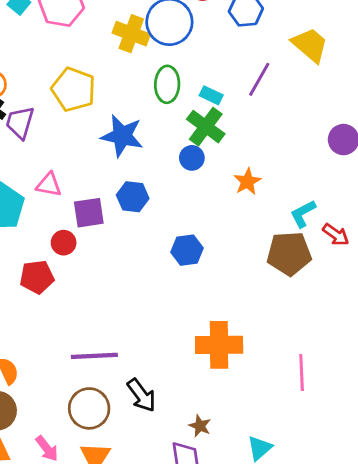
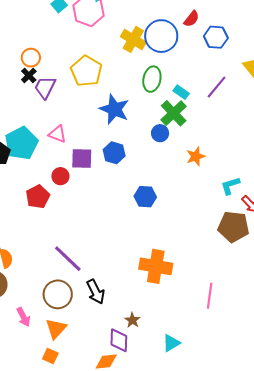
brown pentagon: (289, 253) -> (233, 227), moved
red pentagon: (37, 277) -> (38, 197), turned -30
purple line: (94, 356) -> (68, 259), turned 36

